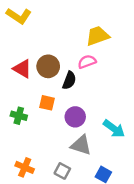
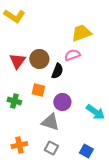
red triangle: (22, 69) -> (17, 61), turned 36
gray triangle: (81, 145) -> (50, 122), moved
orange cross: (25, 167) -> (19, 145), turned -35

